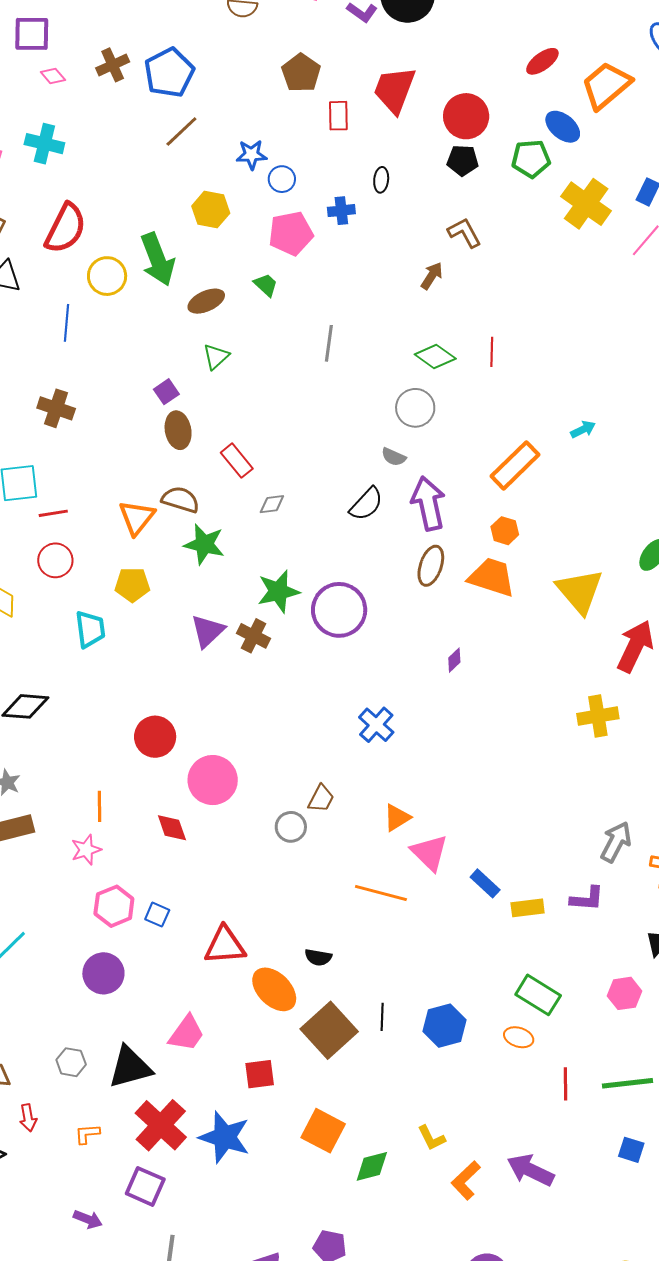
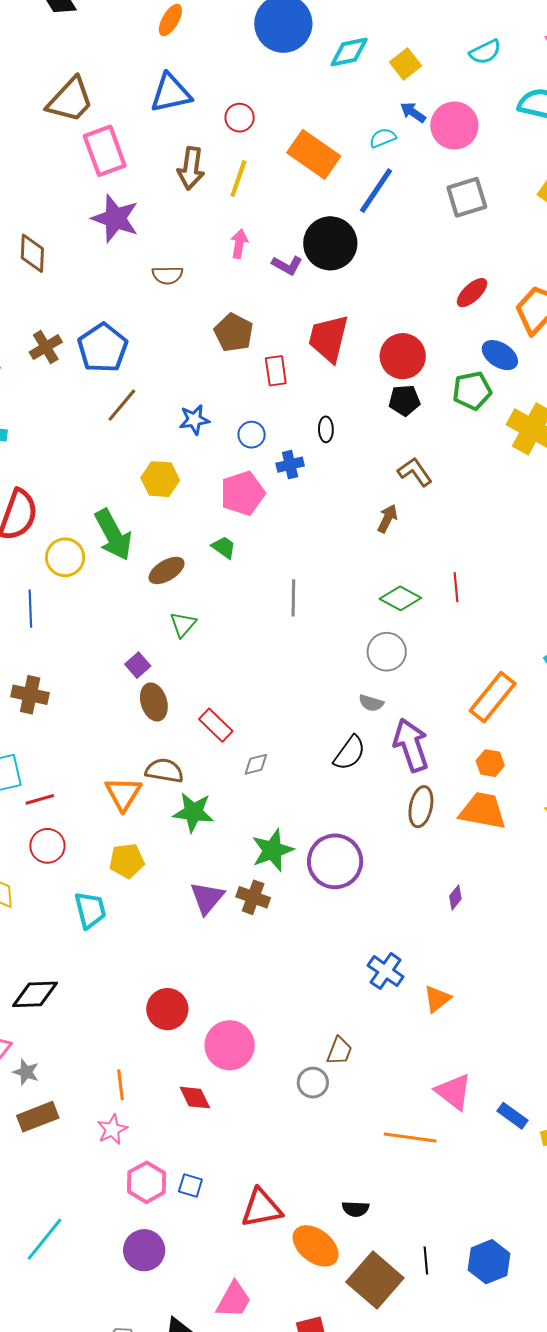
blue circle: (282, 179) -> (252, 435), moved
orange triangle: (397, 818) -> (437, 999), moved

